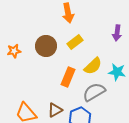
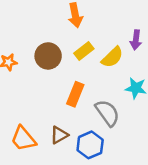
yellow semicircle: (93, 66) -> (112, 57), moved
gray semicircle: (94, 92) -> (107, 113), turned 85

